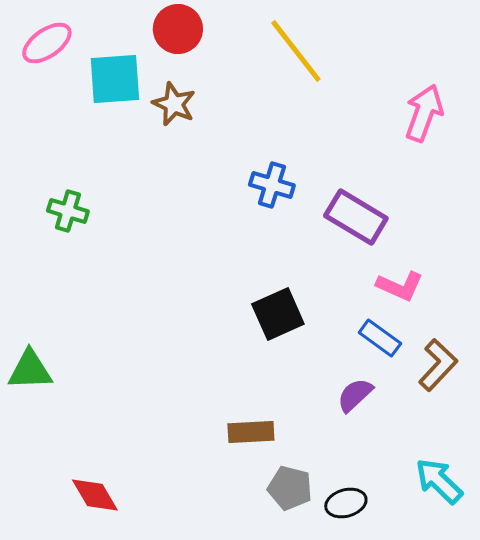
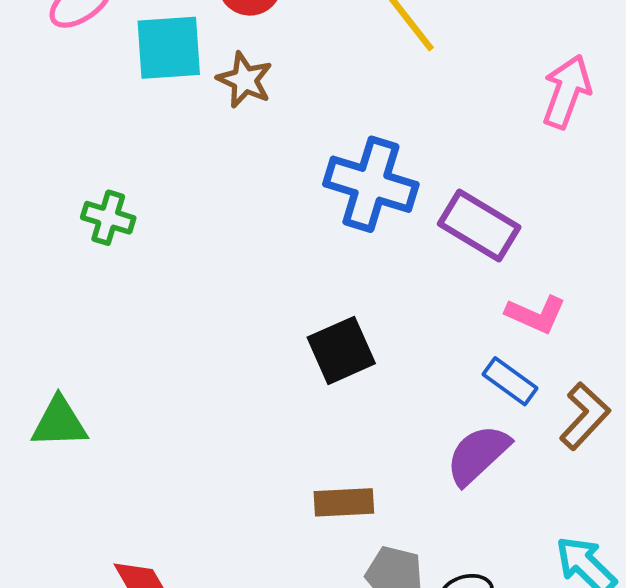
blue cross: (272, 185) -> (371, 184), size x1.6
black square: (278, 314) -> (341, 350), moved
purple semicircle: (355, 395) -> (478, 455), size x1.4

